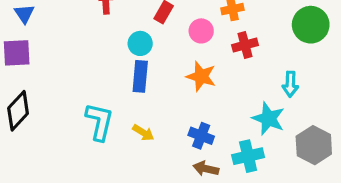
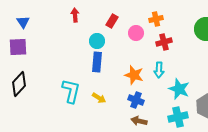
orange star: (201, 76) -> (134, 75), moved
cyan arrow: (290, 84) -> (159, 70), moved
cyan cross: (248, 156) -> (178, 117), moved

